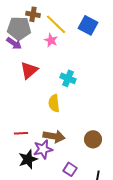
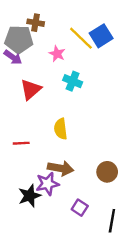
yellow line: (56, 24) -> (81, 38), moved
blue square: (88, 25) -> (101, 36), turned 30
cyan cross: (68, 78) -> (73, 81), moved
red line: (21, 133) -> (21, 143), moved

